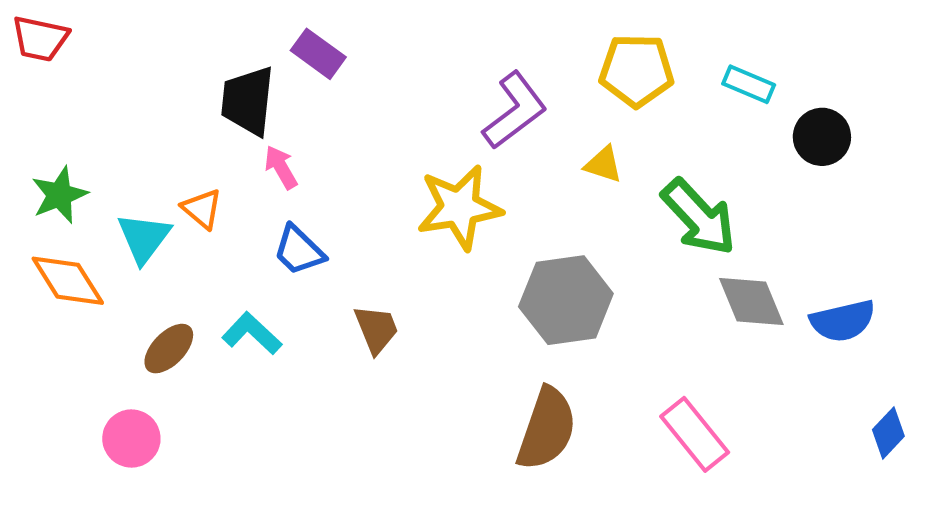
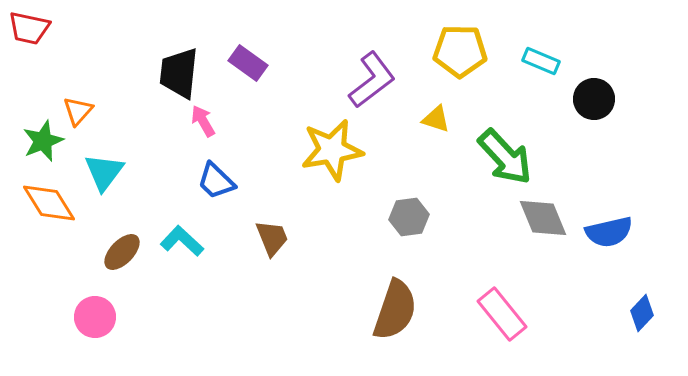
purple rectangle: (318, 54) -> (248, 63), moved
orange triangle: (202, 209) -> (78, 111), moved, turned 32
gray hexagon: (566, 300) -> (409, 217), size x0.6

